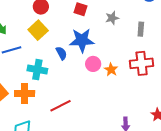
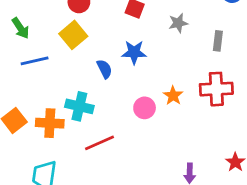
blue star: (82, 40) -> (134, 52), size x0.7
pink circle: (93, 64) -> (145, 108), moved
cyan cross: (37, 70) -> (79, 106), moved

